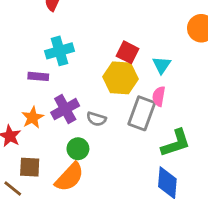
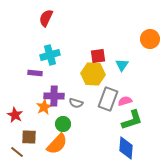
red square: (128, 52) -> (98, 56), turned -35
pink semicircle: (159, 96) -> (125, 101), moved, turned 64
purple cross: (65, 109) -> (54, 96), turned 30
orange star: (33, 118) -> (44, 107), moved

